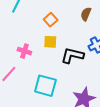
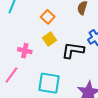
yellow square: (50, 42) -> (49, 39), turned -32

